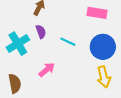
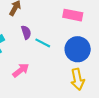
purple semicircle: (41, 32) -> (26, 32), moved

